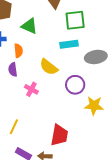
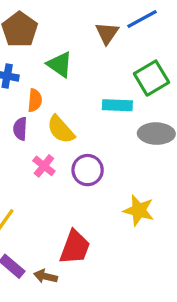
green square: (75, 20) -> (151, 78), moved, turned -35
yellow semicircle: (49, 67) -> (61, 129), moved
purple circle: (75, 85) -> (88, 170), moved

